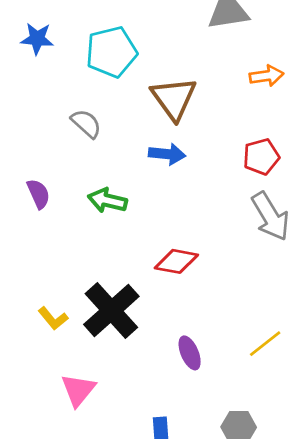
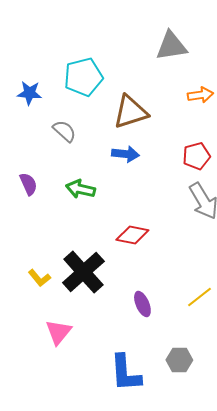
blue star: (37, 39) -> (29, 93), moved
brown triangle: (174, 98) -> (130, 112), turned 48

